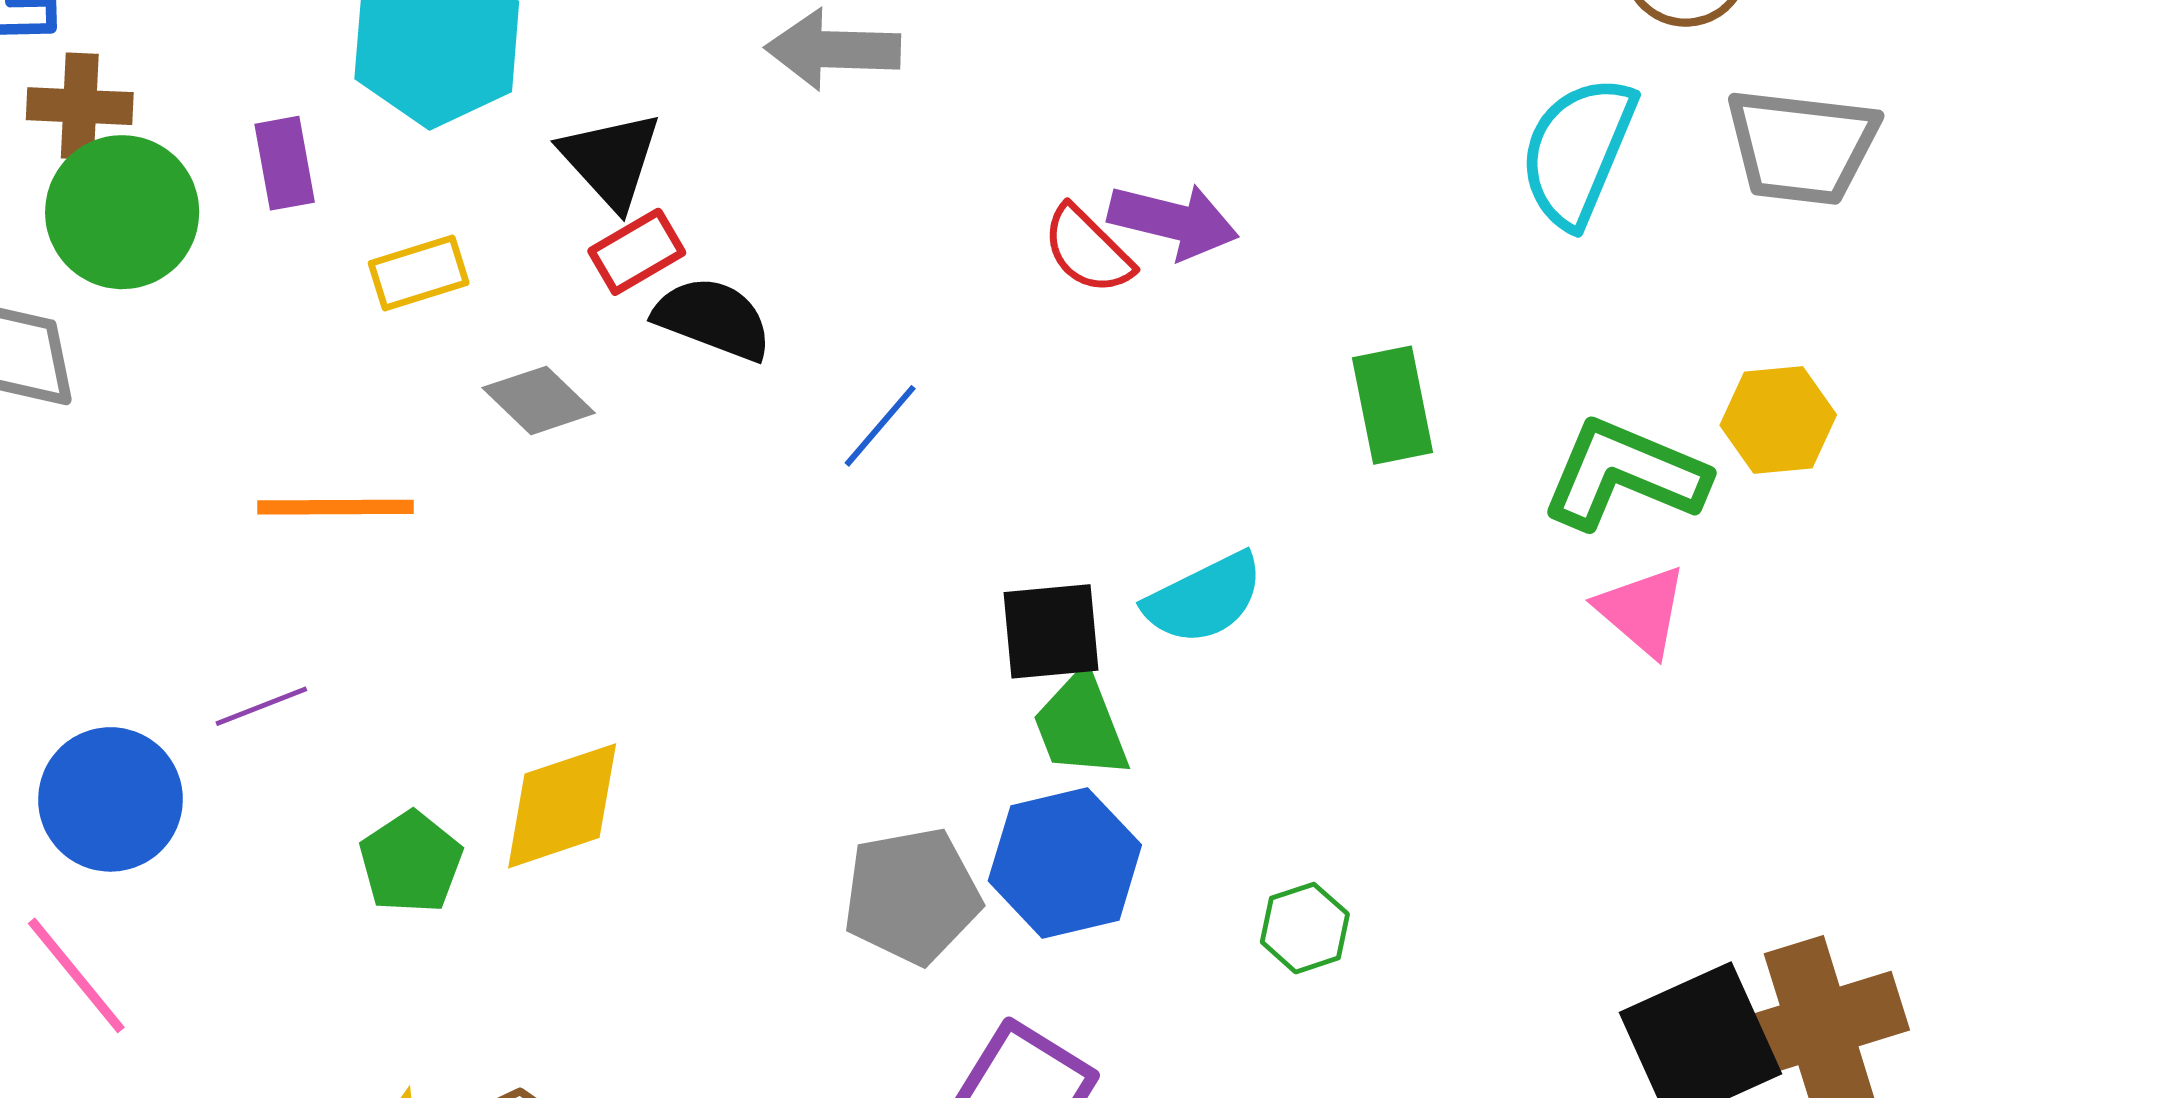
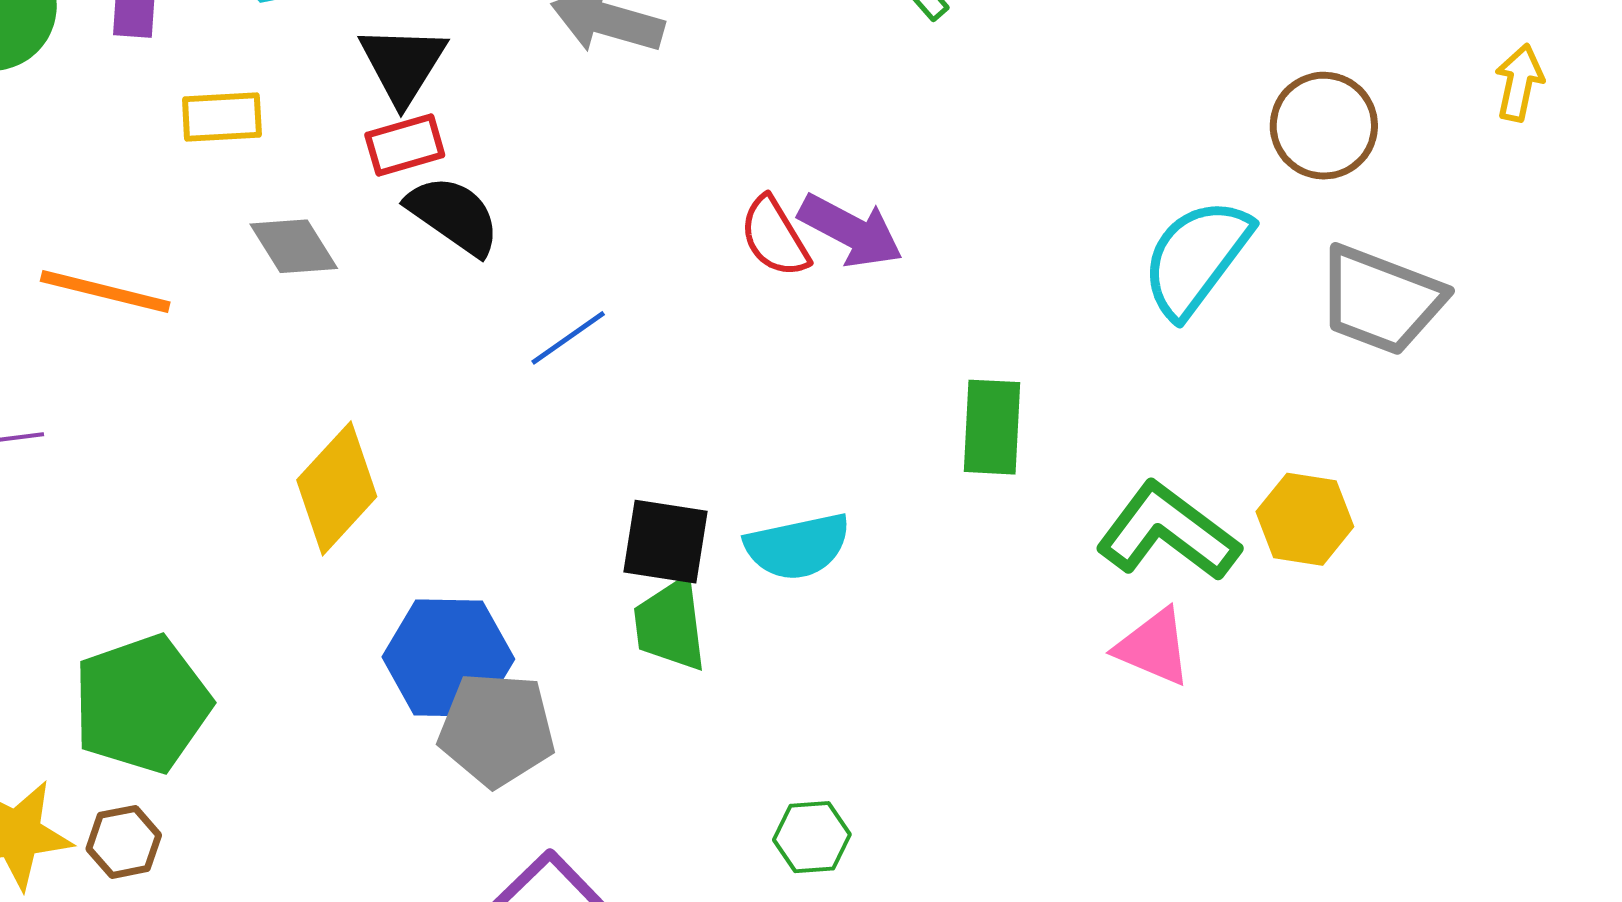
pink triangle: (1642, 611) -> (1154, 647), turned -32
yellow diamond: (562, 806) -> (337, 488), moved, turned -43
green pentagon: (411, 862) -> (142, 704), moved, size x1.6
blue hexagon: (1065, 863) -> (448, 658), moved

